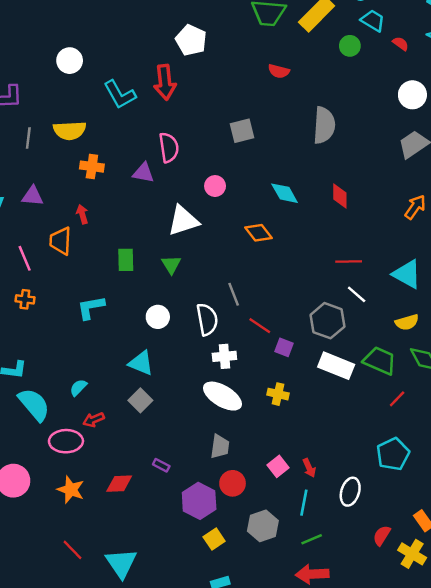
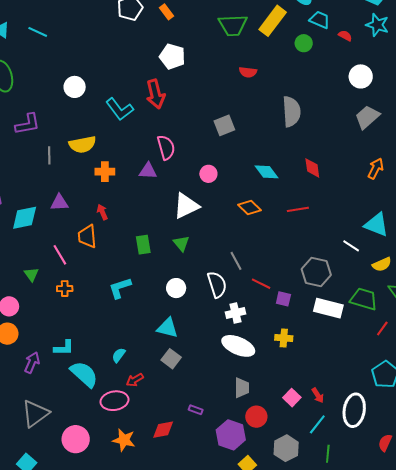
red line: (349, 261) -> (298, 209), moved
white line: (357, 294) -> (351, 246), moved
white ellipse: (350, 492) -> (354, 410), size x1.4
cyan line: (304, 503) -> (317, 424), turned 35
green line: (312, 539) -> (328, 454), turned -54

